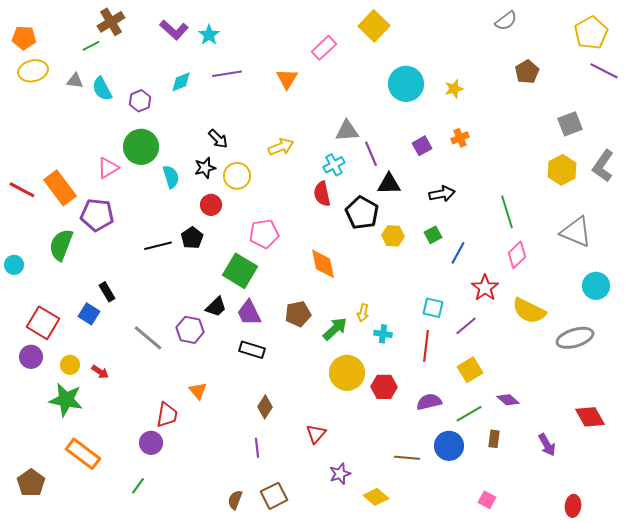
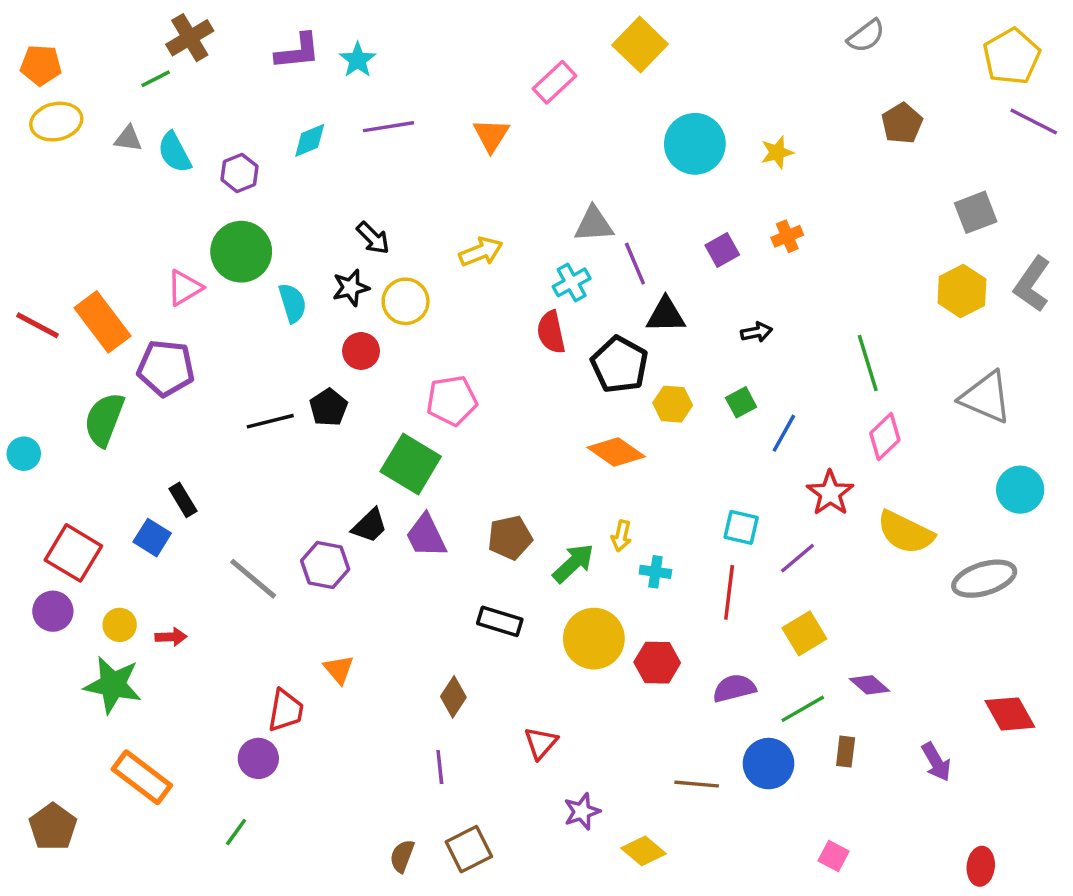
purple L-shape: (174, 30) -> (298, 51), turned -48
black arrow: (442, 194) -> (756, 332), size x0.7
orange diamond: (323, 264) -> (616, 452), moved, turned -44
black rectangle: (252, 350) -> (500, 621), moved
red arrow: (100, 372) -> (171, 637), turned -36

